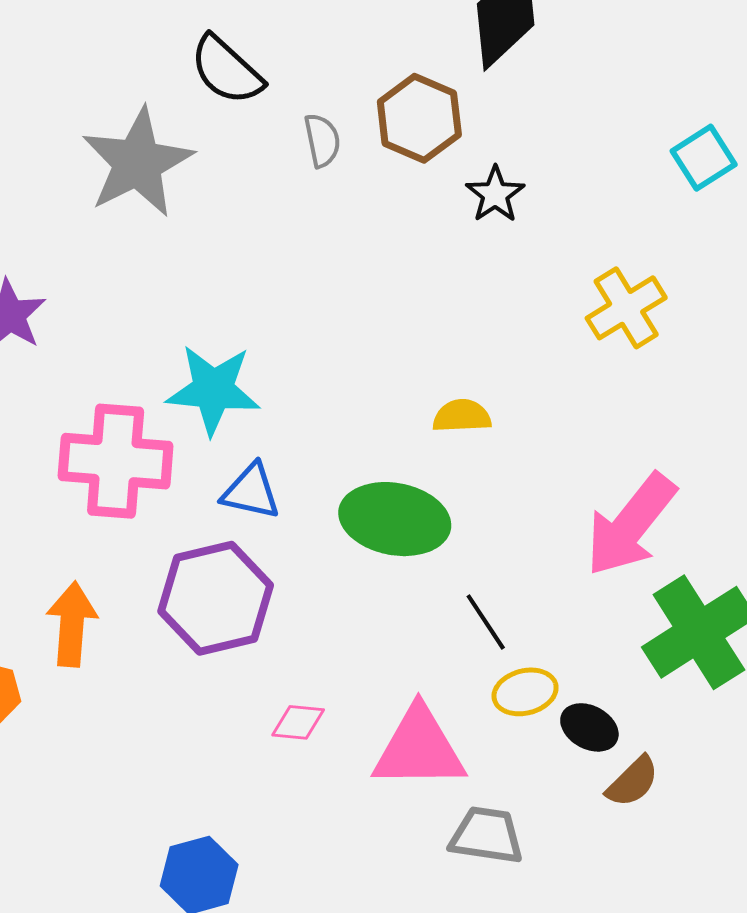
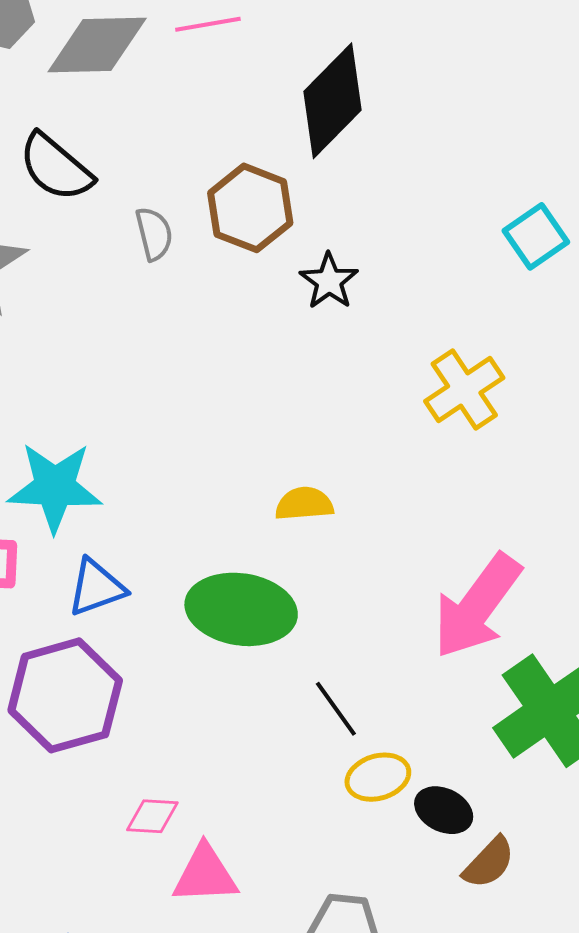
blue triangle: (251, 492) -> (96, 587), turned -30
pink triangle: (419, 748) -> (205, 874), moved, size x0.7

